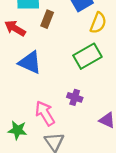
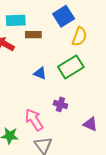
brown rectangle: (47, 19) -> (33, 35), turned 70
blue triangle: (30, 62) -> (40, 73), moved, size x0.6

